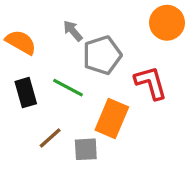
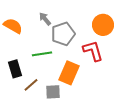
orange circle: (167, 23) -> (103, 25), moved
green line: (68, 88) -> (42, 54), turned -36
black rectangle: (26, 93) -> (15, 69), moved

